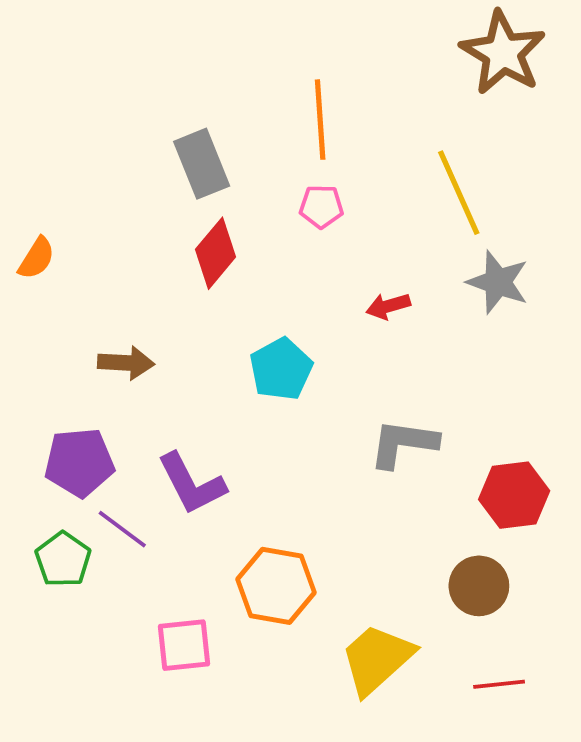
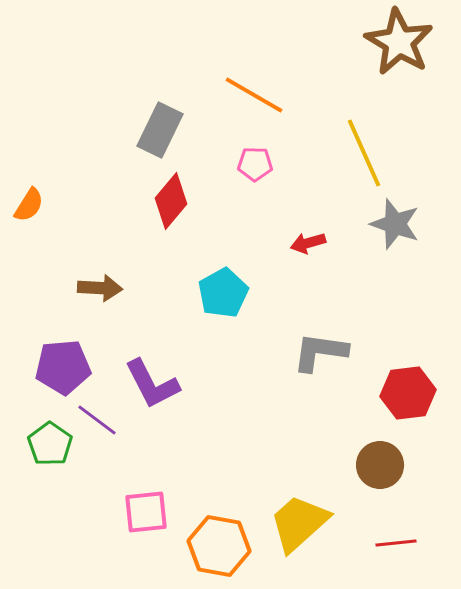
orange line: (320, 120) -> (254, 95), turned -56
gray rectangle: (202, 164) -> (160, 130), turned 48
orange hexagon: (276, 586) -> (219, 546), moved

